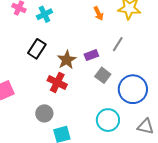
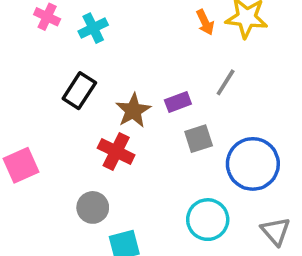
orange arrow: (99, 13) -> (205, 22), moved
gray square: (103, 75) -> (199, 139), turned 35
gray triangle: (146, 126) -> (276, 231), turned 36

